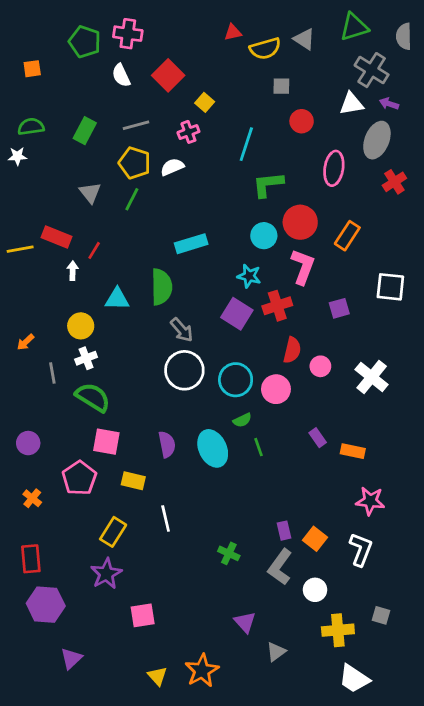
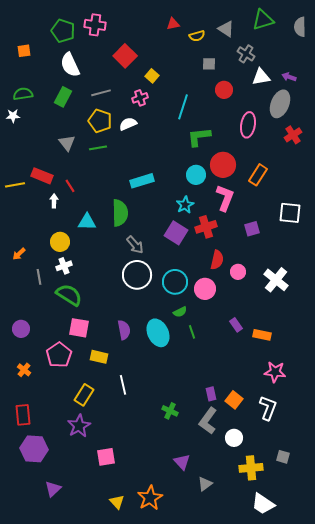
yellow semicircle: (265, 48) -> (197, 36), size x0.7
gray cross: (372, 70) -> (246, 54), moved, size x0.7
white semicircle: (121, 75) -> (70, 65), moved, size x1.4
green line: (132, 199) -> (98, 148), turned 54
red line: (94, 250) -> (70, 186), turned -64
cyan star: (249, 276) -> (185, 205), turned 30

